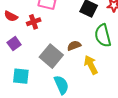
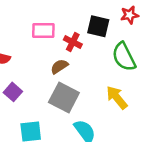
red cross: (34, 22) -> (73, 42), moved, turned -32
brown semicircle: (74, 46) -> (59, 66), moved

